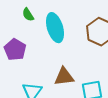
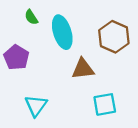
brown triangle: (64, 77) -> (83, 69), moved

